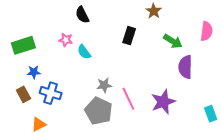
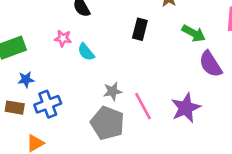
purple semicircle: (185, 67) -> (210, 64), turned -30
blue cross: (51, 93) -> (48, 104), turned -35
brown rectangle: (23, 94) -> (15, 108), turned -49

